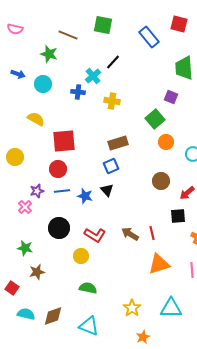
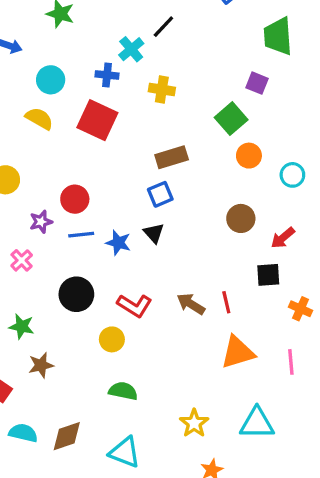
cyan circle: (43, 84) -> (51, 80), moved
red square: (64, 141) -> (97, 120), moved, turned 30
purple star: (37, 191) -> (41, 222), moved

